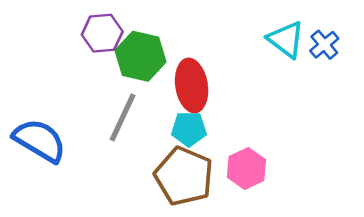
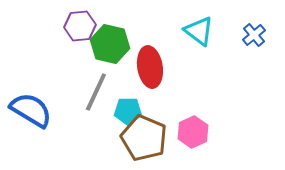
cyan triangle: (286, 40) -> (199, 31), moved
cyan pentagon: (189, 129) -> (128, 111), moved

